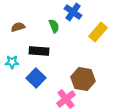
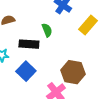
green semicircle: (54, 26) -> (47, 30), moved

